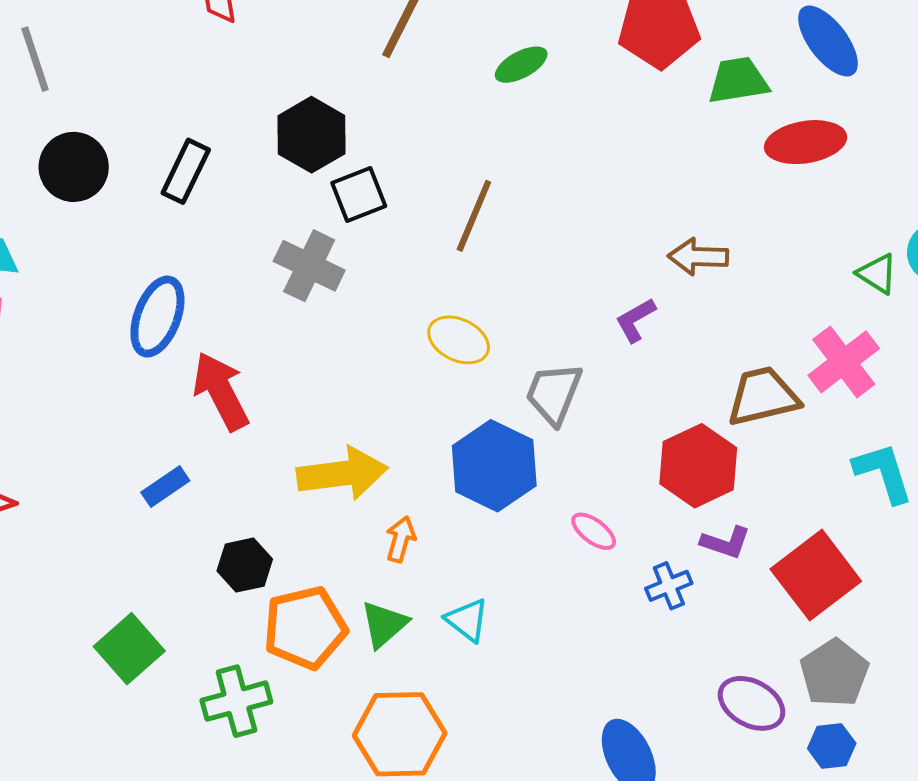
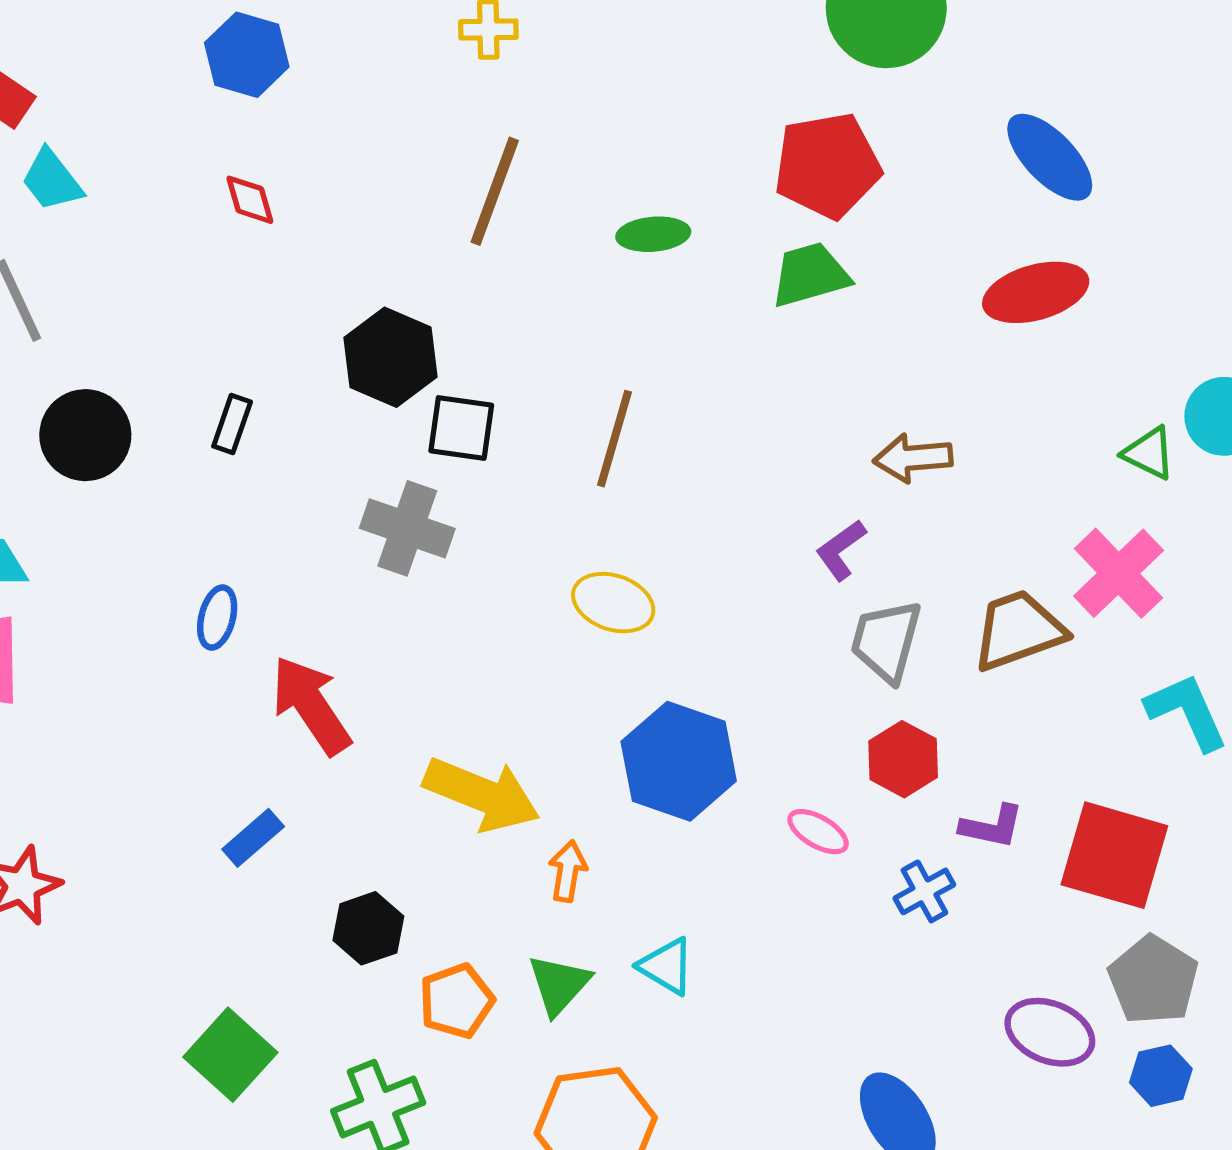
green ellipse: (521, 65) -> (653, 234), turned 30
green trapezoid: (738, 80) -> (810, 275), moved
black rectangle: (186, 171) -> (232, 424), size x0.7
black square: (359, 194) -> (461, 428), turned 36
blue ellipse: (157, 317) -> (217, 617), size x0.6
gray trapezoid: (554, 393) -> (886, 641), moved
red hexagon: (698, 466) -> (903, 759), moved, size x0.7
yellow arrow: (342, 474) -> (482, 794), turned 36
red square: (816, 575) -> (1114, 855), turned -30
orange pentagon: (305, 628) -> (457, 1001), size x0.7

